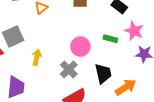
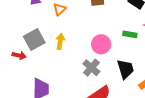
yellow arrow: (37, 57) -> (60, 41), moved

